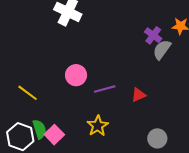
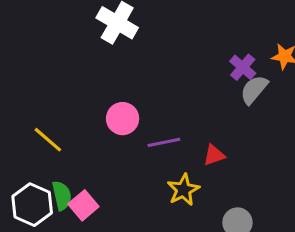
yellow star: (98, 126) -> (183, 190), moved

